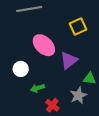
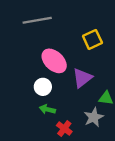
white circle: (21, 69) -> (43, 87), moved
green arrow: (38, 88) -> (47, 109), turned 32

